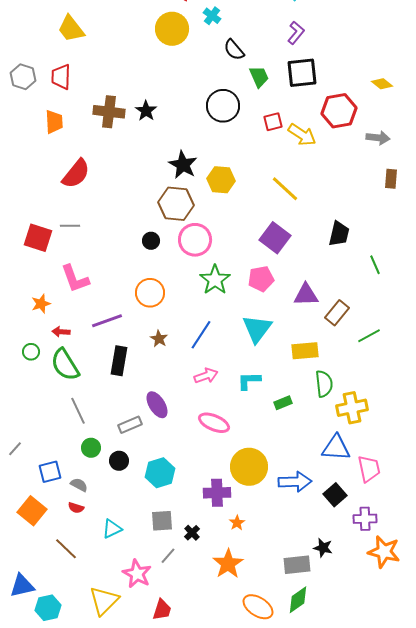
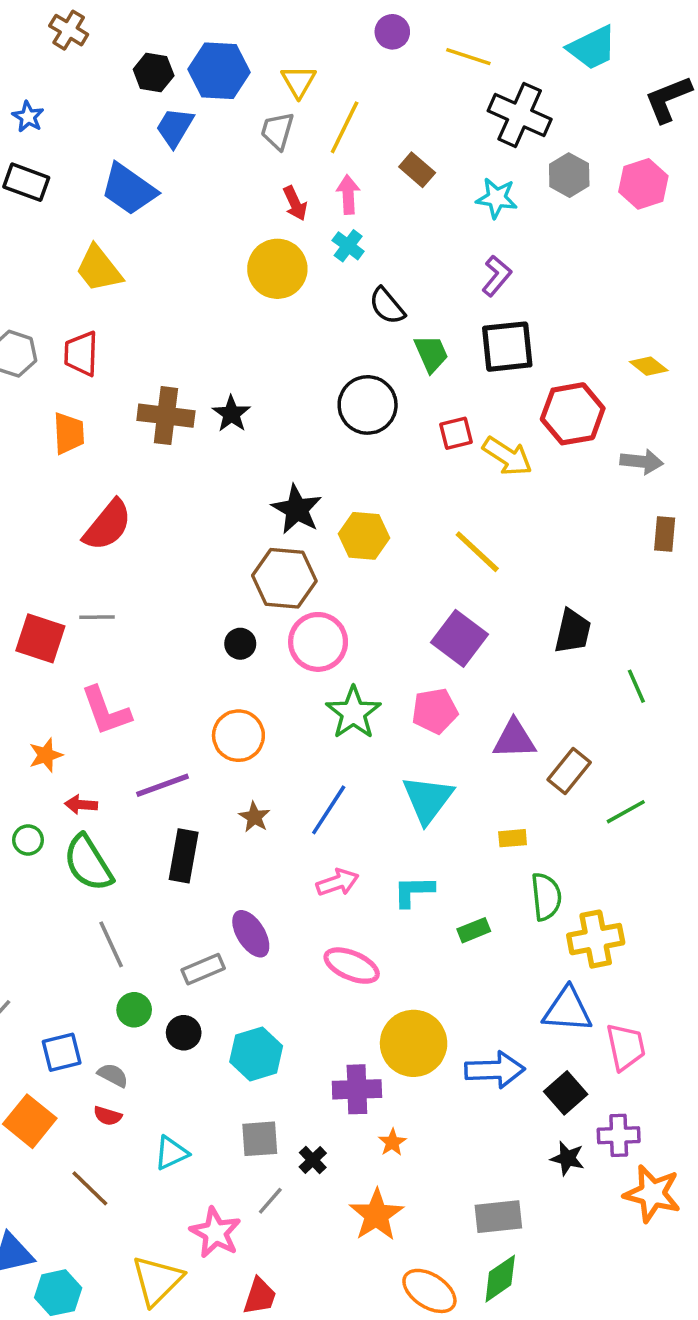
yellow rectangle: (305, 351) -> (513, 838), size x0.6
black star: (323, 548) -> (567, 1158), moved

